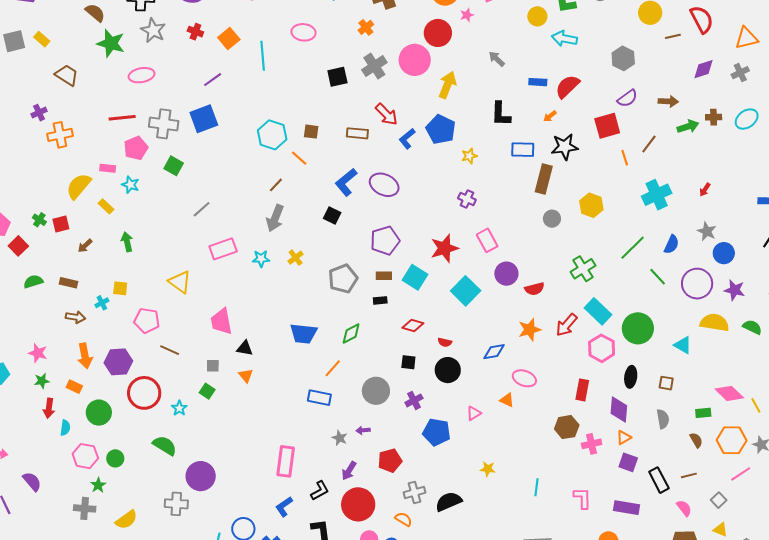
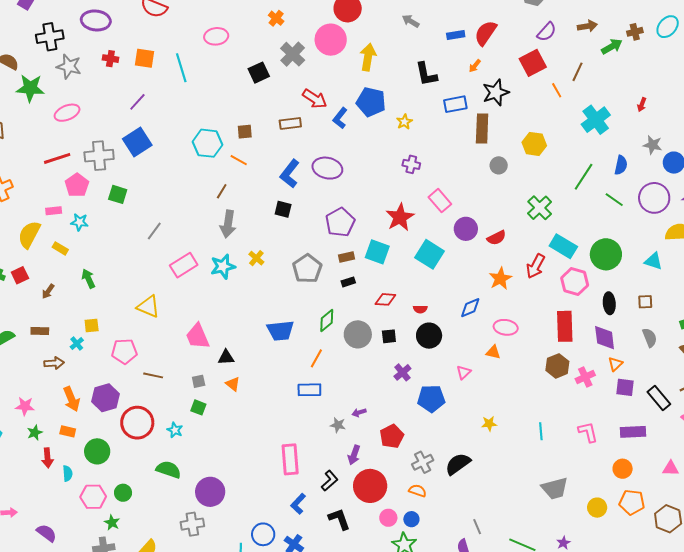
orange square: (229, 39) -> (145, 58), turned -30
cyan star: (261, 259) -> (223, 266), size x1.4
red rectangle: (582, 390) -> (565, 326), size x1.4
gray circle: (376, 391) -> (358, 334), moved

